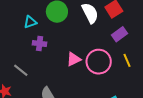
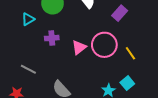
purple cross: (40, 44) -> (52, 38), moved
yellow line: (127, 60) -> (130, 53), moved

